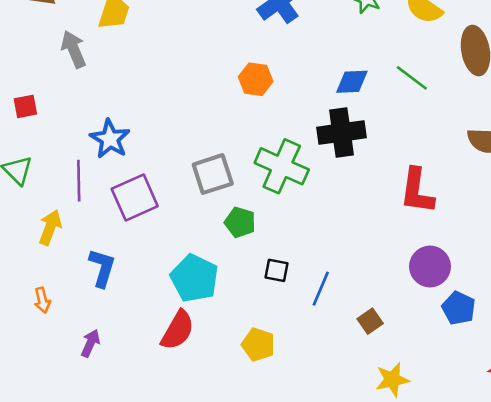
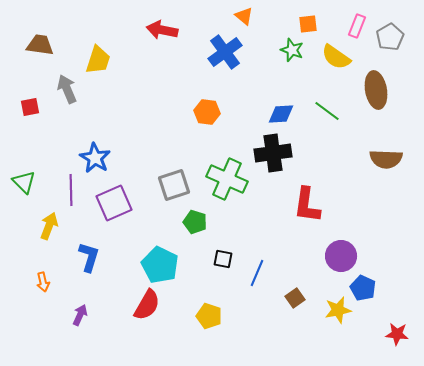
red square: (25, 106) -> (30, 107), moved
red L-shape: (417, 191) -> (307, 205), moved
yellow star: (392, 380) -> (338, 310), moved

